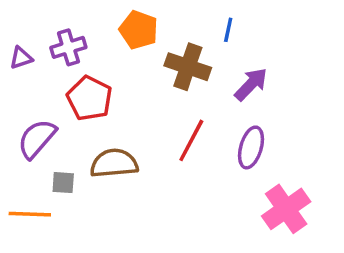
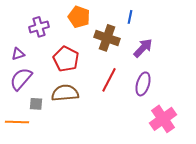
purple triangle: (21, 58) -> (18, 54), moved
red pentagon: (89, 98) -> (66, 59), moved

